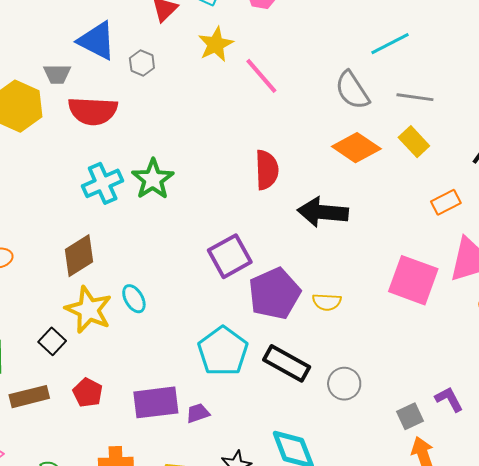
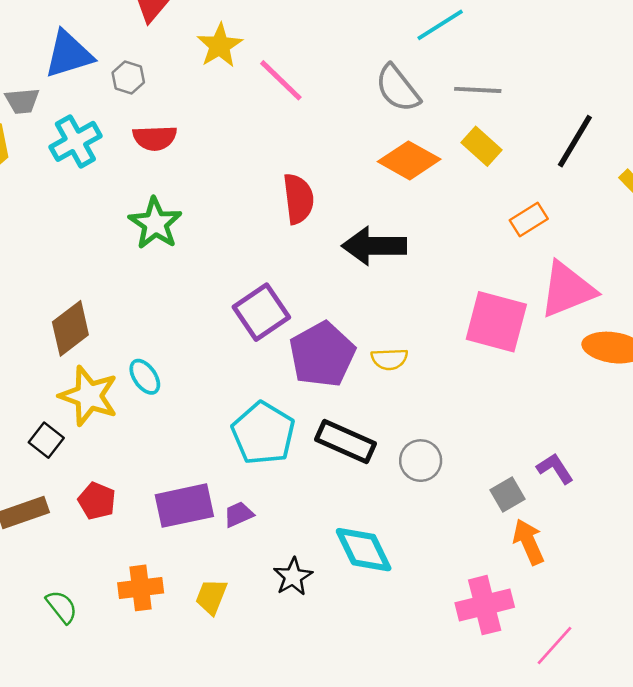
blue triangle: (97, 41) -> (69, 54), turned -39
red semicircle: (93, 111) -> (155, 138), moved, size x0.7
cyan cross: (103, 183) -> (75, 141), moved

